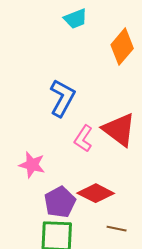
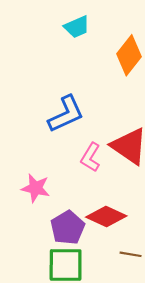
blue L-shape: (62, 98) -> (66, 114), turned 39

